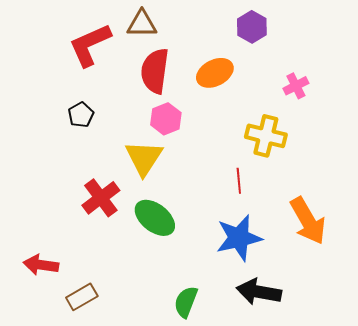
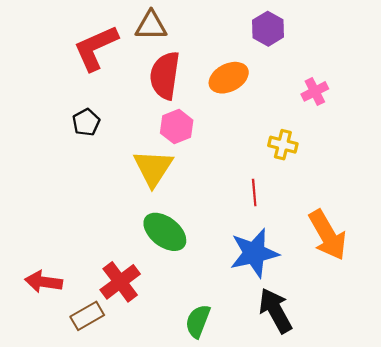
yellow cross: (266, 136) -> (283, 145), size x0.7
red cross: (101, 198) -> (120, 282), moved
black arrow: (259, 292) -> (275, 311), turned 51

